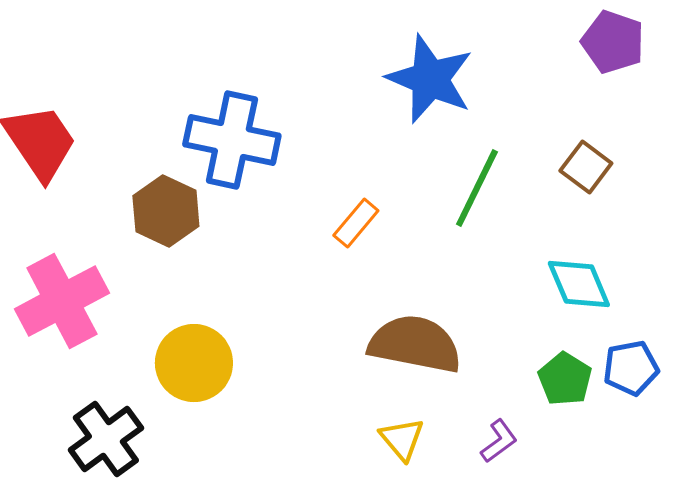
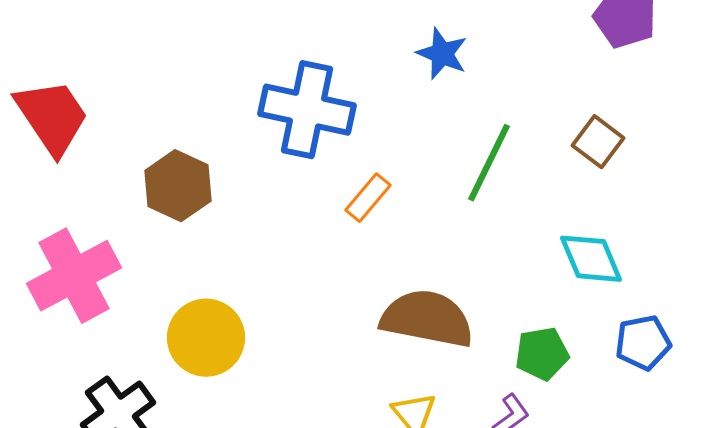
blue star: (430, 79) -> (442, 54), size x0.6
blue cross: (232, 140) -> (307, 110), moved
green pentagon: (565, 379) -> (542, 354), moved, turned 30

